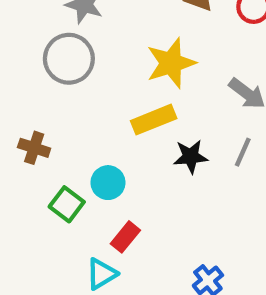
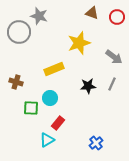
gray circle: (69, 59) -> (19, 32), moved
yellow rectangle: (154, 120) -> (54, 69), moved
green square: (67, 204) -> (31, 108), turned -35

